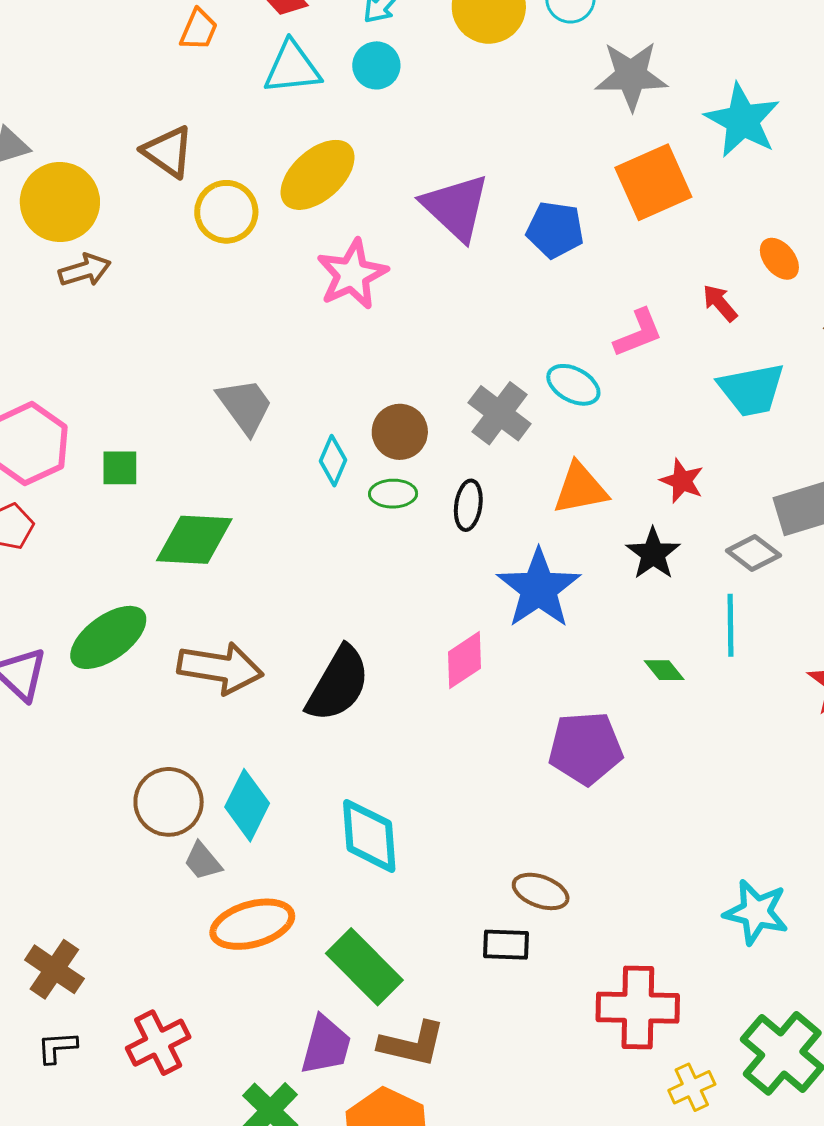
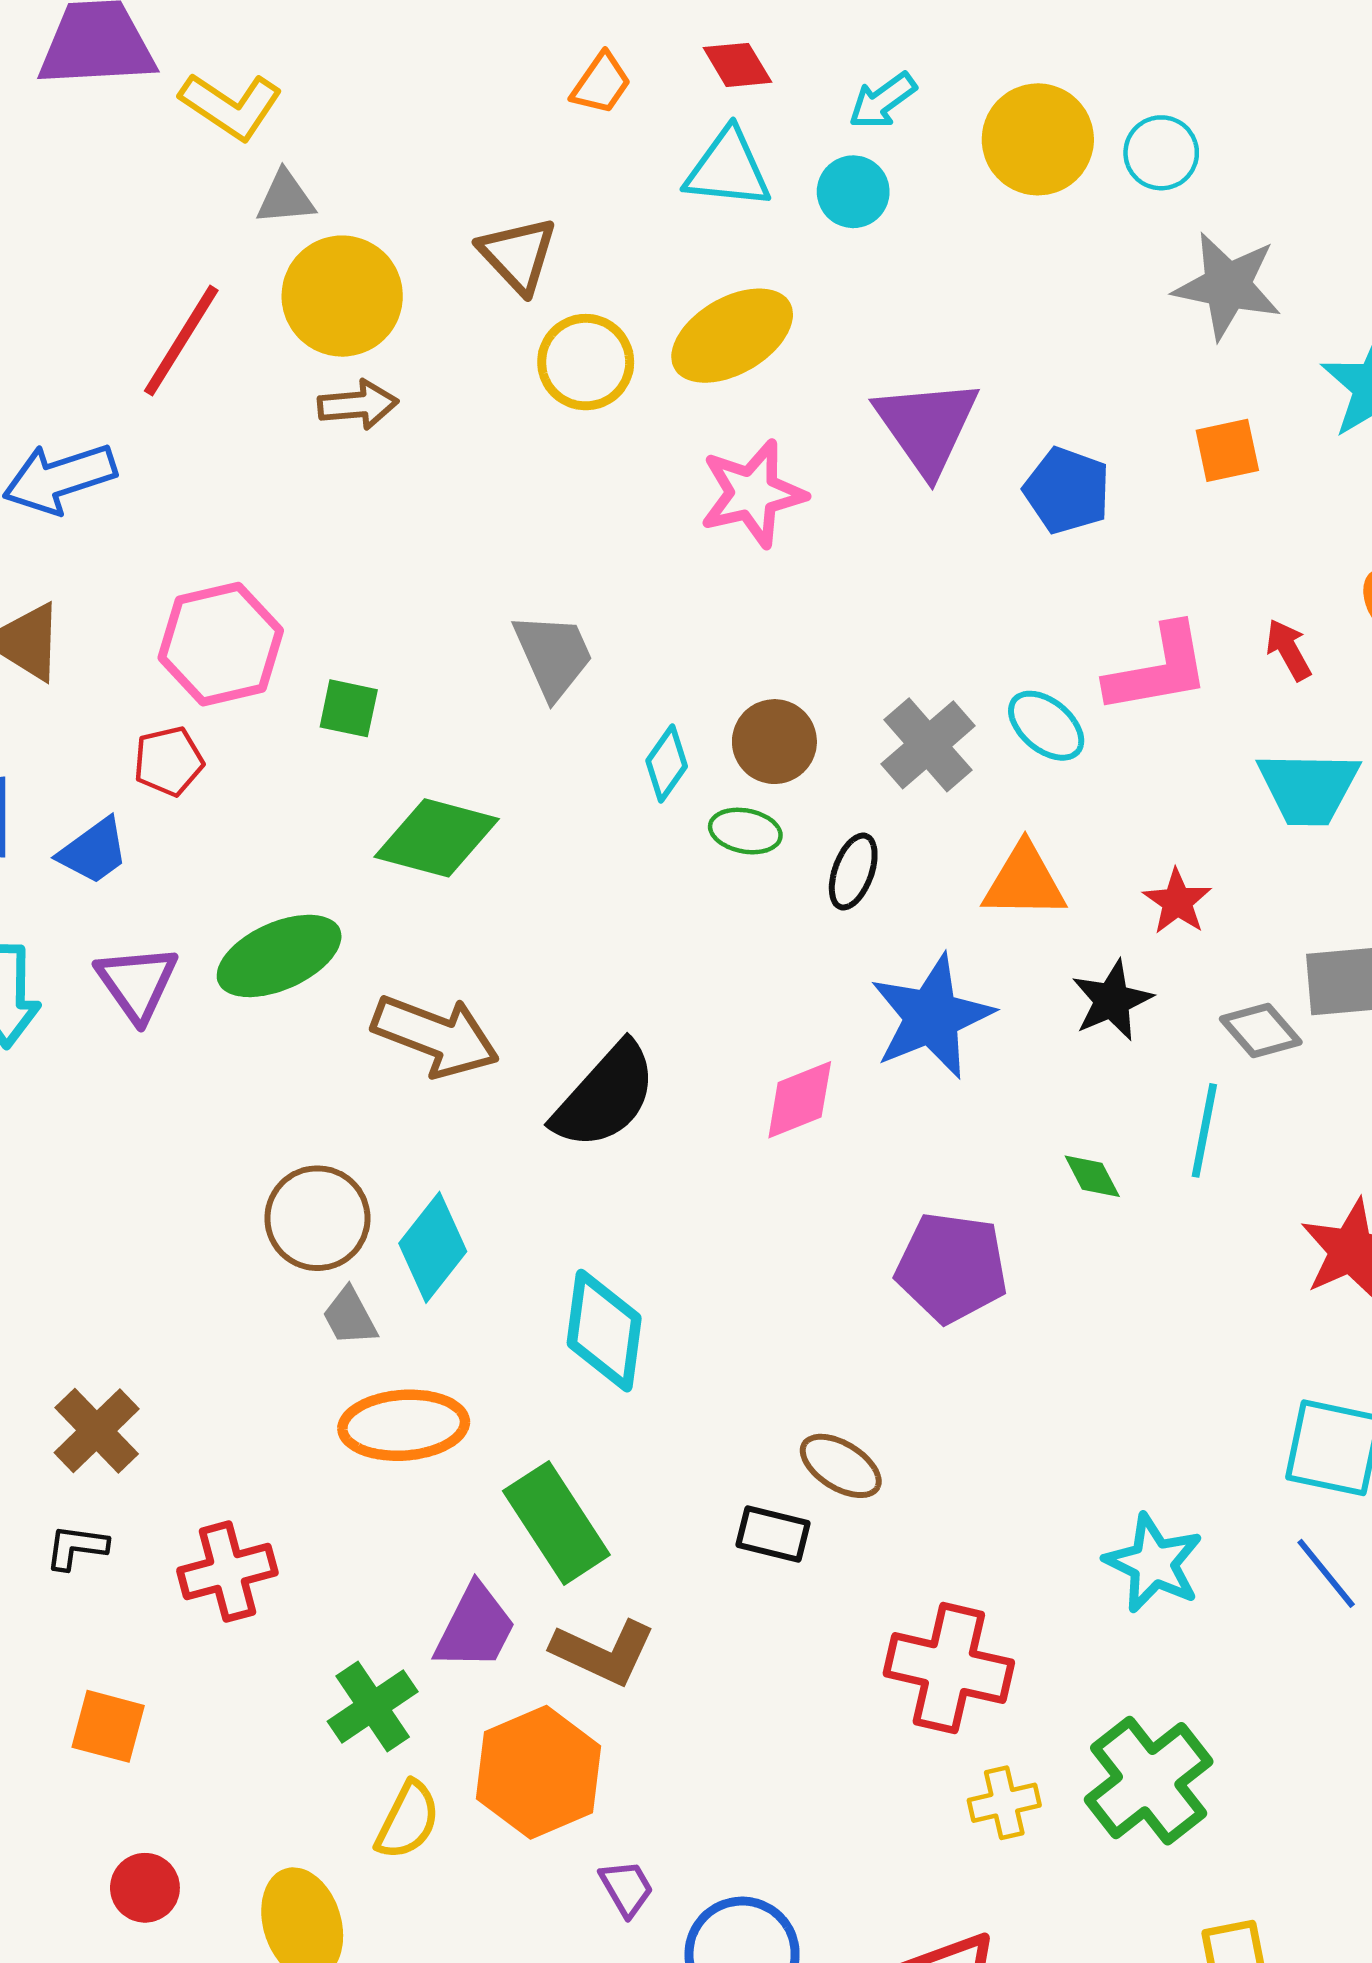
orange square: (653, 182) -> (1227, 450), size x0.6
pink L-shape: (638, 333) -> (1158, 669), size x1.4

